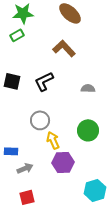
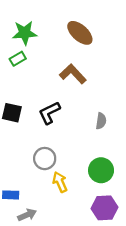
gray semicircle: (88, 88) -> (101, 121), turned 96
purple hexagon: (63, 162) -> (105, 208), moved

